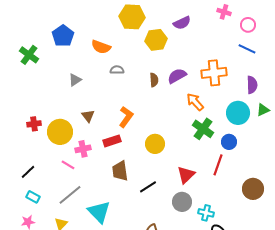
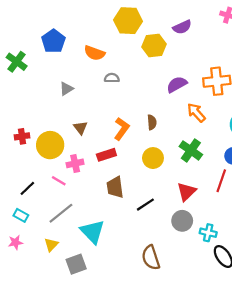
brown semicircle: (154, 80) -> (152, 122), moved
green cross: (203, 129) -> (191, 150), moved
black line: (28, 172) -> (27, 188), moved

